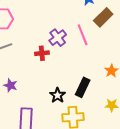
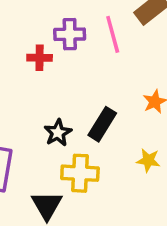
purple cross: (58, 38) -> (70, 34), turned 30

